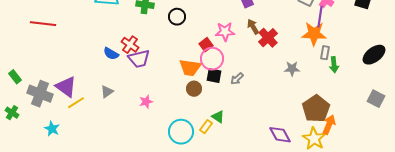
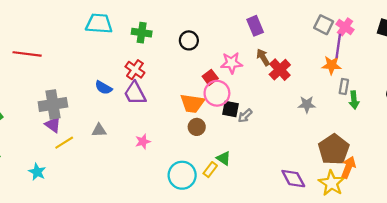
black circle: (177, 17) -> (189, 40), moved
orange star: (314, 34) -> (331, 65), size x0.7
red cross: (130, 45) -> (135, 70), moved
purple trapezoid: (139, 59) -> (135, 93), turned 75
black square: (214, 76) -> (230, 109), moved
purple triangle: (66, 87) -> (53, 125), size x0.7
gray triangle: (107, 92) -> (99, 130), turned 32
gray cross: (40, 94) -> (53, 104), moved, turned -30

